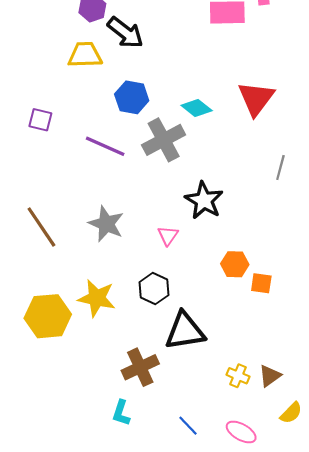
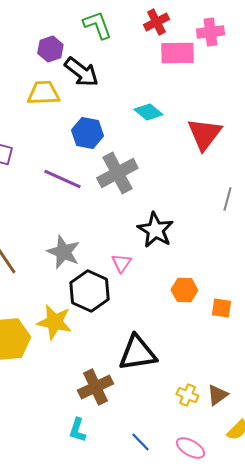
cyan diamond: (197, 108) -> (148, 112), moved
orange square: (261, 283) -> (221, 308), moved
black hexagon: (154, 289) -> (89, 291), moved, size x1.4

